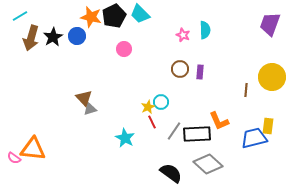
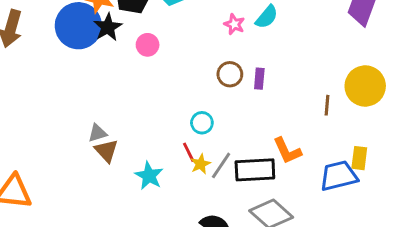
cyan semicircle: (205, 30) -> (267, 17), turned 42
blue circle: (77, 36) -> (78, 26), size x1.8
black star: (53, 37) -> (108, 27), moved
brown triangle: (84, 98) -> (106, 151), moved
yellow star: (148, 107) -> (200, 164), moved

